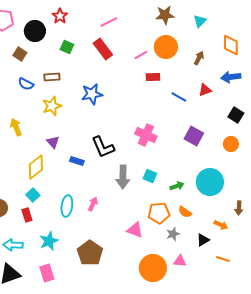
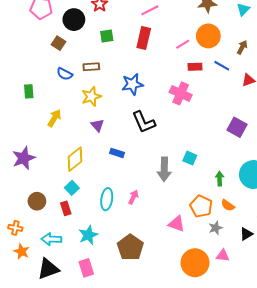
green square: (67, 47) -> (107, 36), turned -32
red rectangle: (103, 49) -> (144, 38), turned 50
blue line: (179, 97) -> (222, 66), moved
yellow arrow: (16, 127) -> (54, 118), turned 54
pink cross: (146, 135) -> (181, 93), moved
purple triangle: (53, 142) -> (97, 125), moved
black L-shape: (103, 147) -> (144, 122), moved
cyan square: (150, 176) -> (190, 158), moved
green arrow: (177, 186) -> (220, 179), turned -72
orange pentagon: (159, 213) -> (201, 206), turned 30

